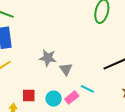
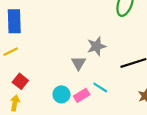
gray star: (48, 58) -> (96, 46), moved, turned -30
red square: (29, 96) -> (20, 81), moved, turned 32

